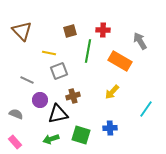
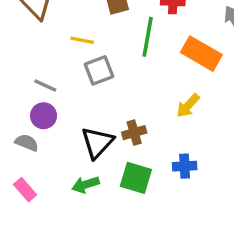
brown cross: (73, 96) -> (134, 133), moved
purple circle: (40, 100) -> (44, 116), moved
black triangle: (58, 114) -> (97, 143), turned -35

